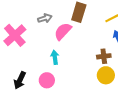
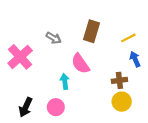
gray arrow: (45, 18) -> (54, 38), turned 48
pink semicircle: (63, 31) -> (80, 64), moved, turned -78

